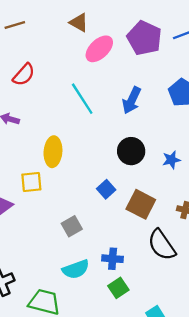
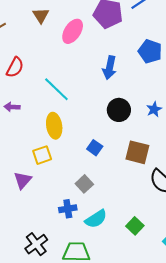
brown triangle: (79, 23) -> (41, 15), moved, turned 42
cyan line: (82, 99) -> (56, 89), moved
blue square: (106, 189) -> (95, 148), moved
blue cross: (113, 259) -> (68, 209), moved

